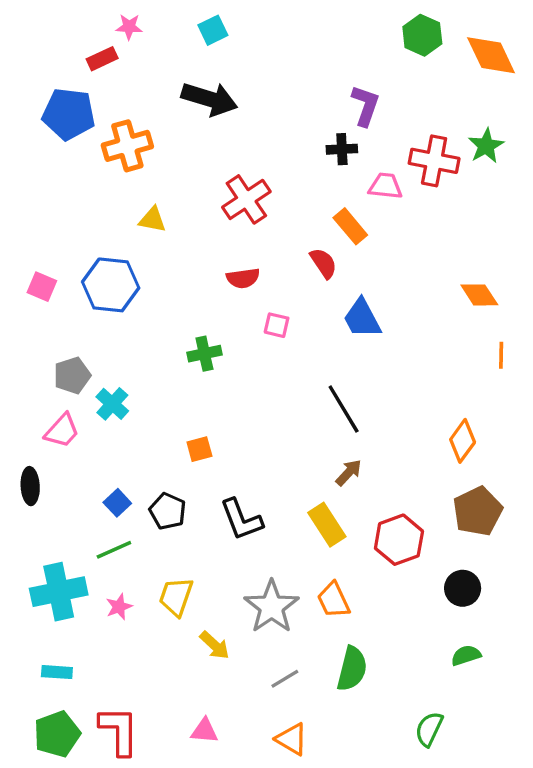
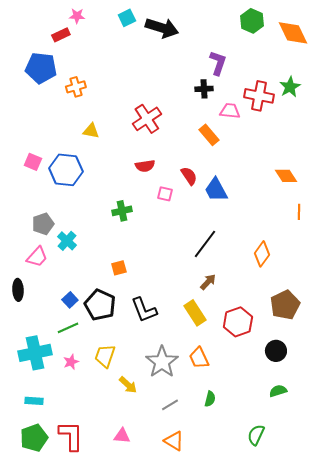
black arrow: (209, 99) -> (162, 28), moved
orange cross: (127, 146) -> (76, 87), size x0.7
red semicircle: (323, 263) -> (189, 176), moved
pink square: (42, 287) -> (33, 162), moved
black line: (344, 409) -> (205, 244), turned 68
orange diamond: (463, 441) -> (262, 254), moved
black pentagon: (168, 511) -> (100, 305), size x1.4
green semicircle: (352, 669) -> (210, 399), size x0.6

